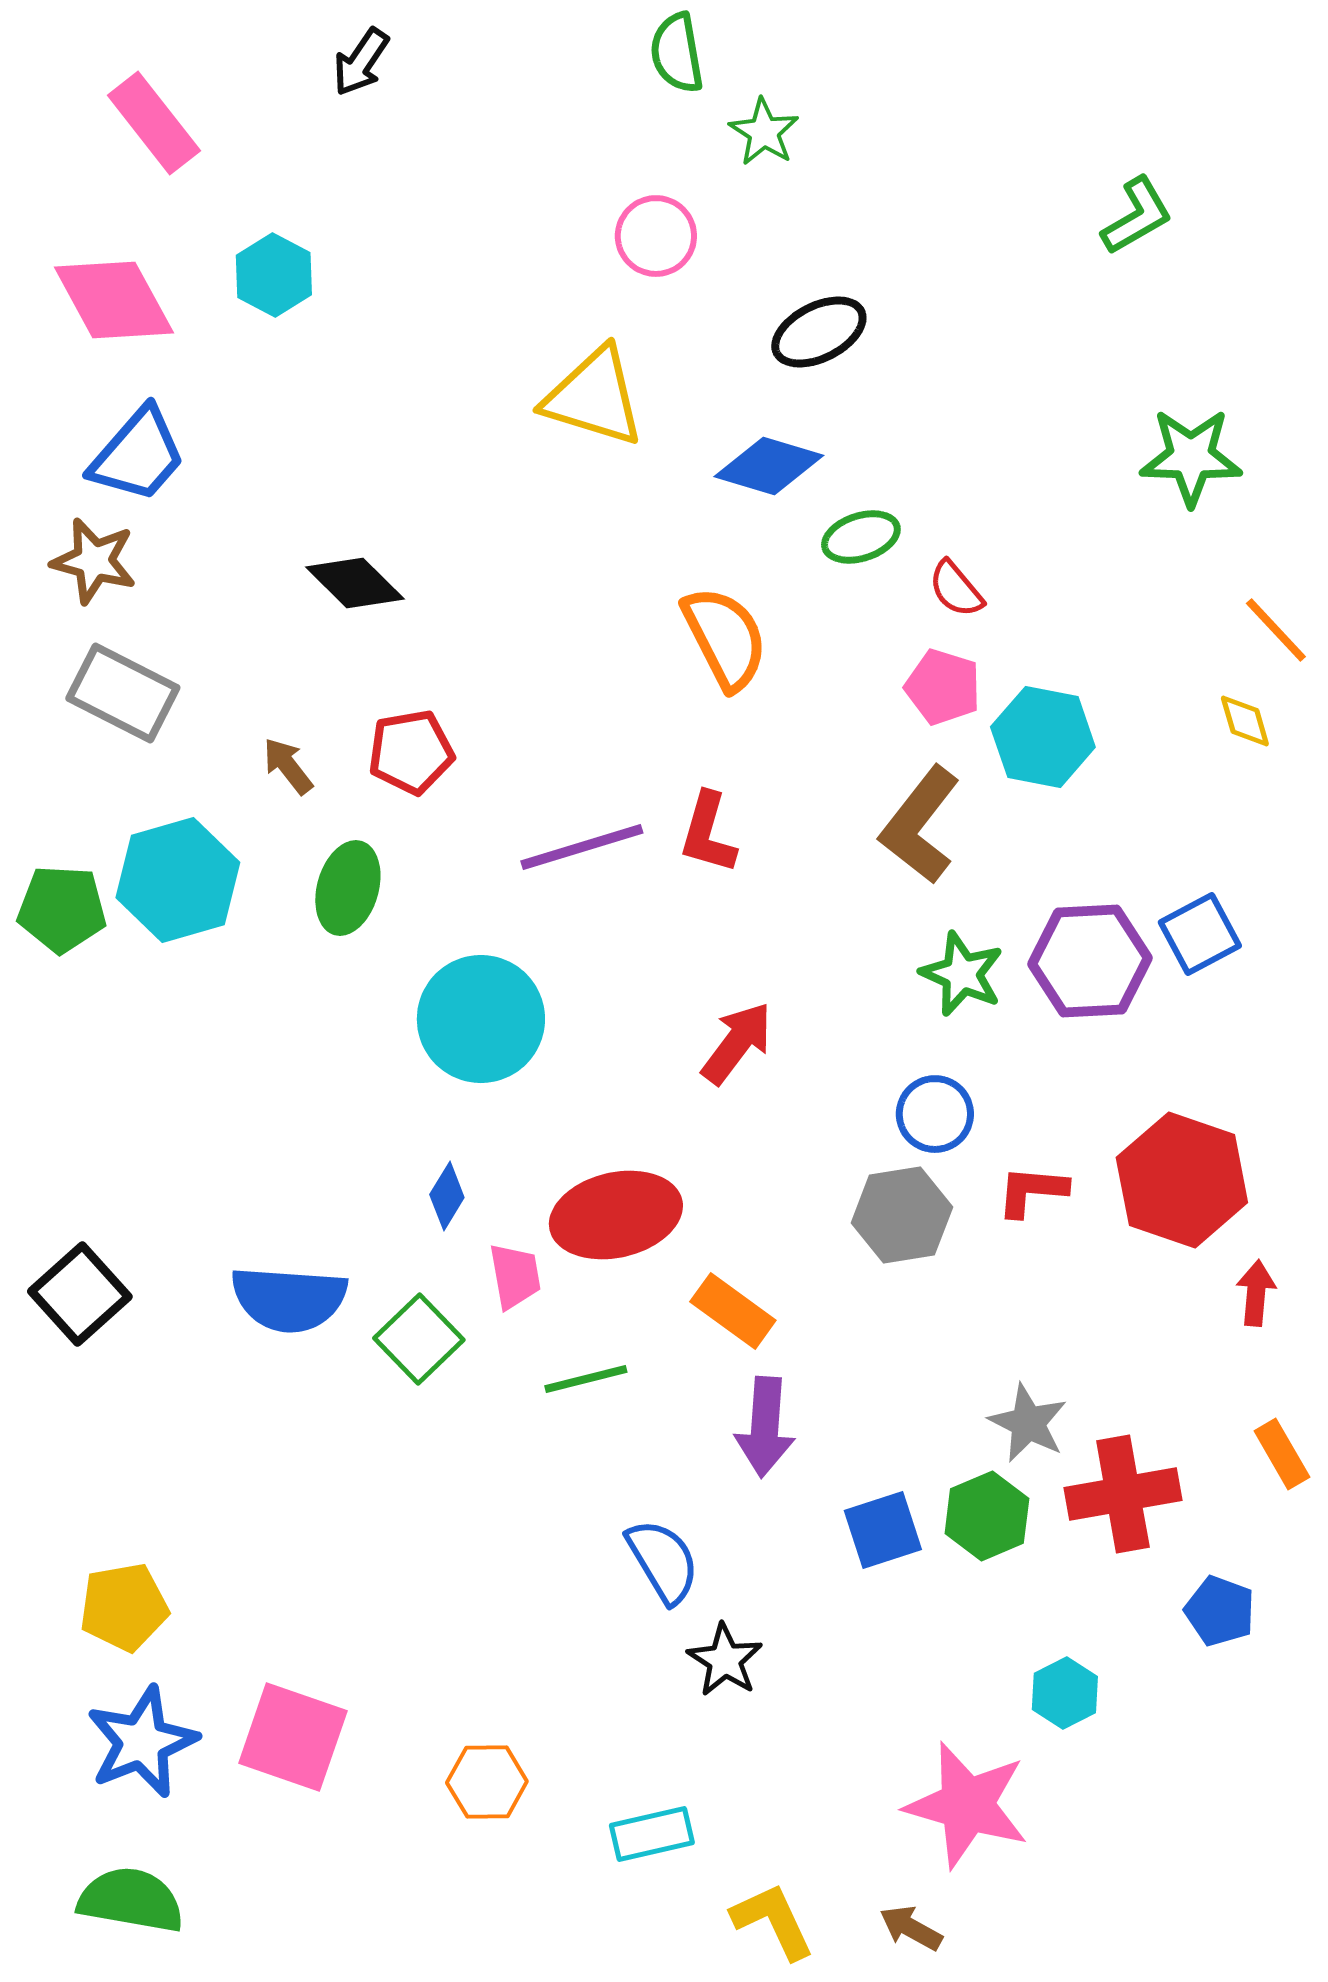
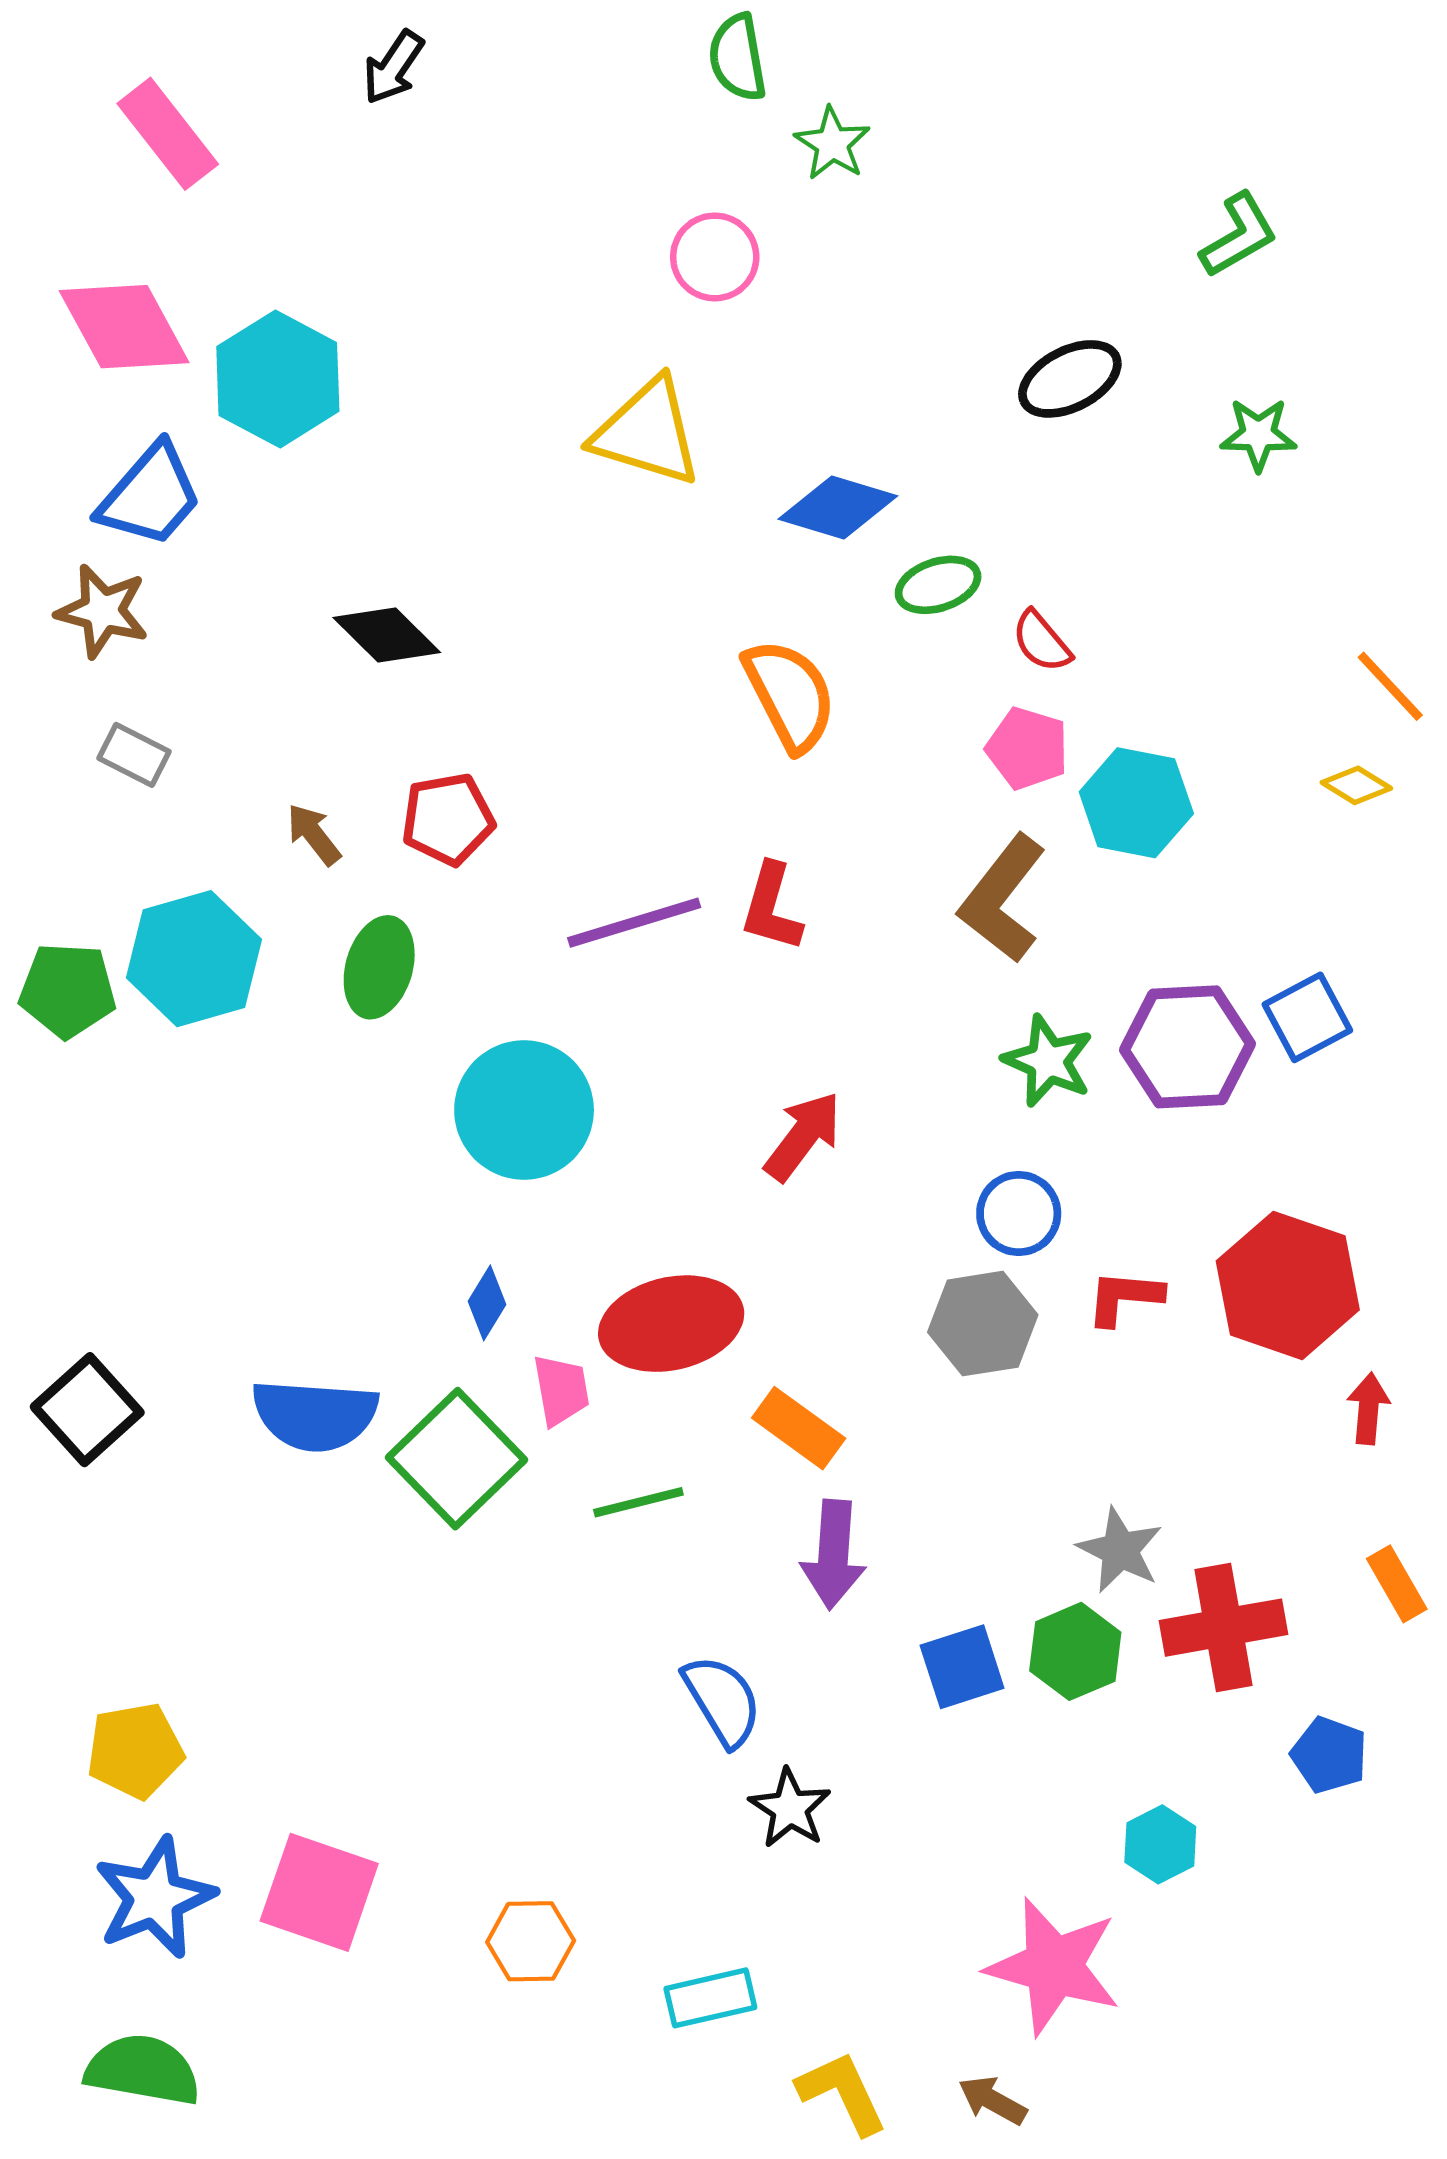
cyan hexagon: (274, 275) -> (278, 379), moved, size x1.5
black ellipse: (819, 332) -> (1070, 379), moved
green star: (1191, 457) -> (1258, 435), moved, size x0.7
gray rectangle: (123, 693) -> (134, 755), size x0.6
yellow diamond: (1245, 721) -> (1356, 785), turned -42
green square: (419, 1339) -> (456, 1459), size x1.4

